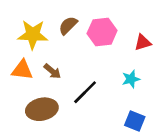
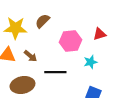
pink hexagon: (102, 32) -> (70, 41), moved
black line: (85, 92) -> (55, 72), turned 45

